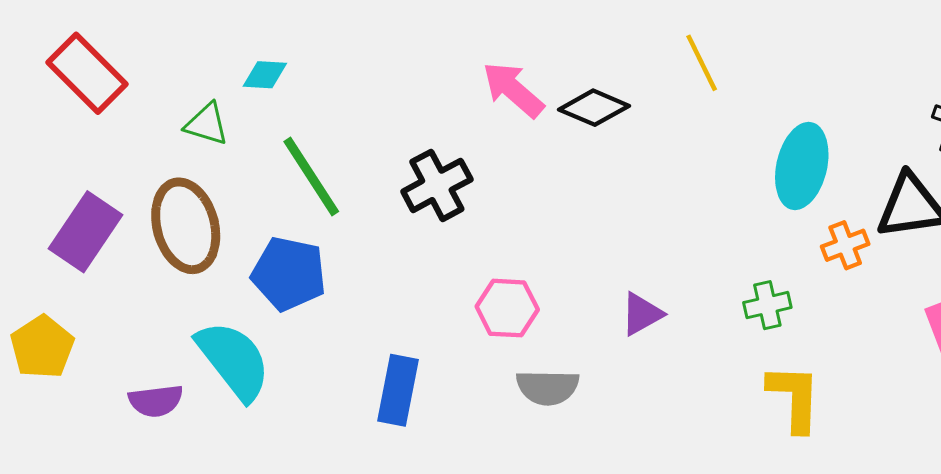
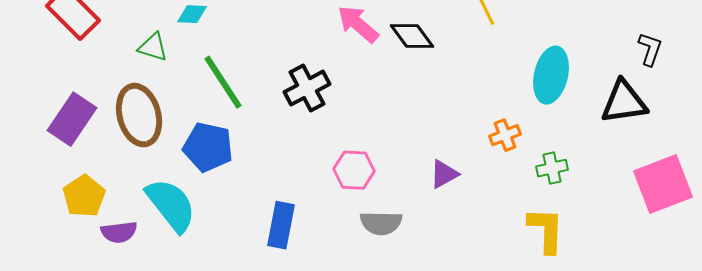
black diamond: (594, 108) -> (412, 36), turned 30
orange cross: (845, 245) -> (505, 135), moved
green cross: (767, 305) -> (552, 168), moved
yellow pentagon: (42, 347) -> (84, 196), moved

